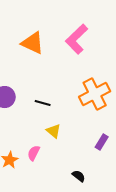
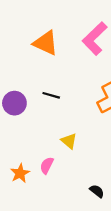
black line: (43, 103) -> (51, 95), moved

